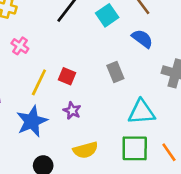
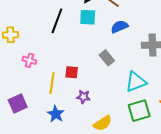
cyan square: (107, 15) -> (88, 17), turned -36
blue semicircle: (142, 39) -> (119, 27), turned -42
blue star: (32, 121) -> (56, 114), size x0.7

